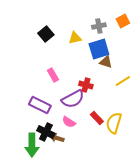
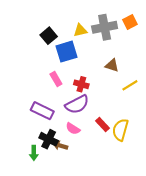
gray cross: (99, 26) -> (105, 27), size x1.6
yellow triangle: (75, 38) -> (80, 30), moved
blue square: (99, 49) -> (67, 52), moved
red cross: (86, 85) -> (81, 84), moved
green arrow: (32, 145) -> (34, 153), size x0.6

